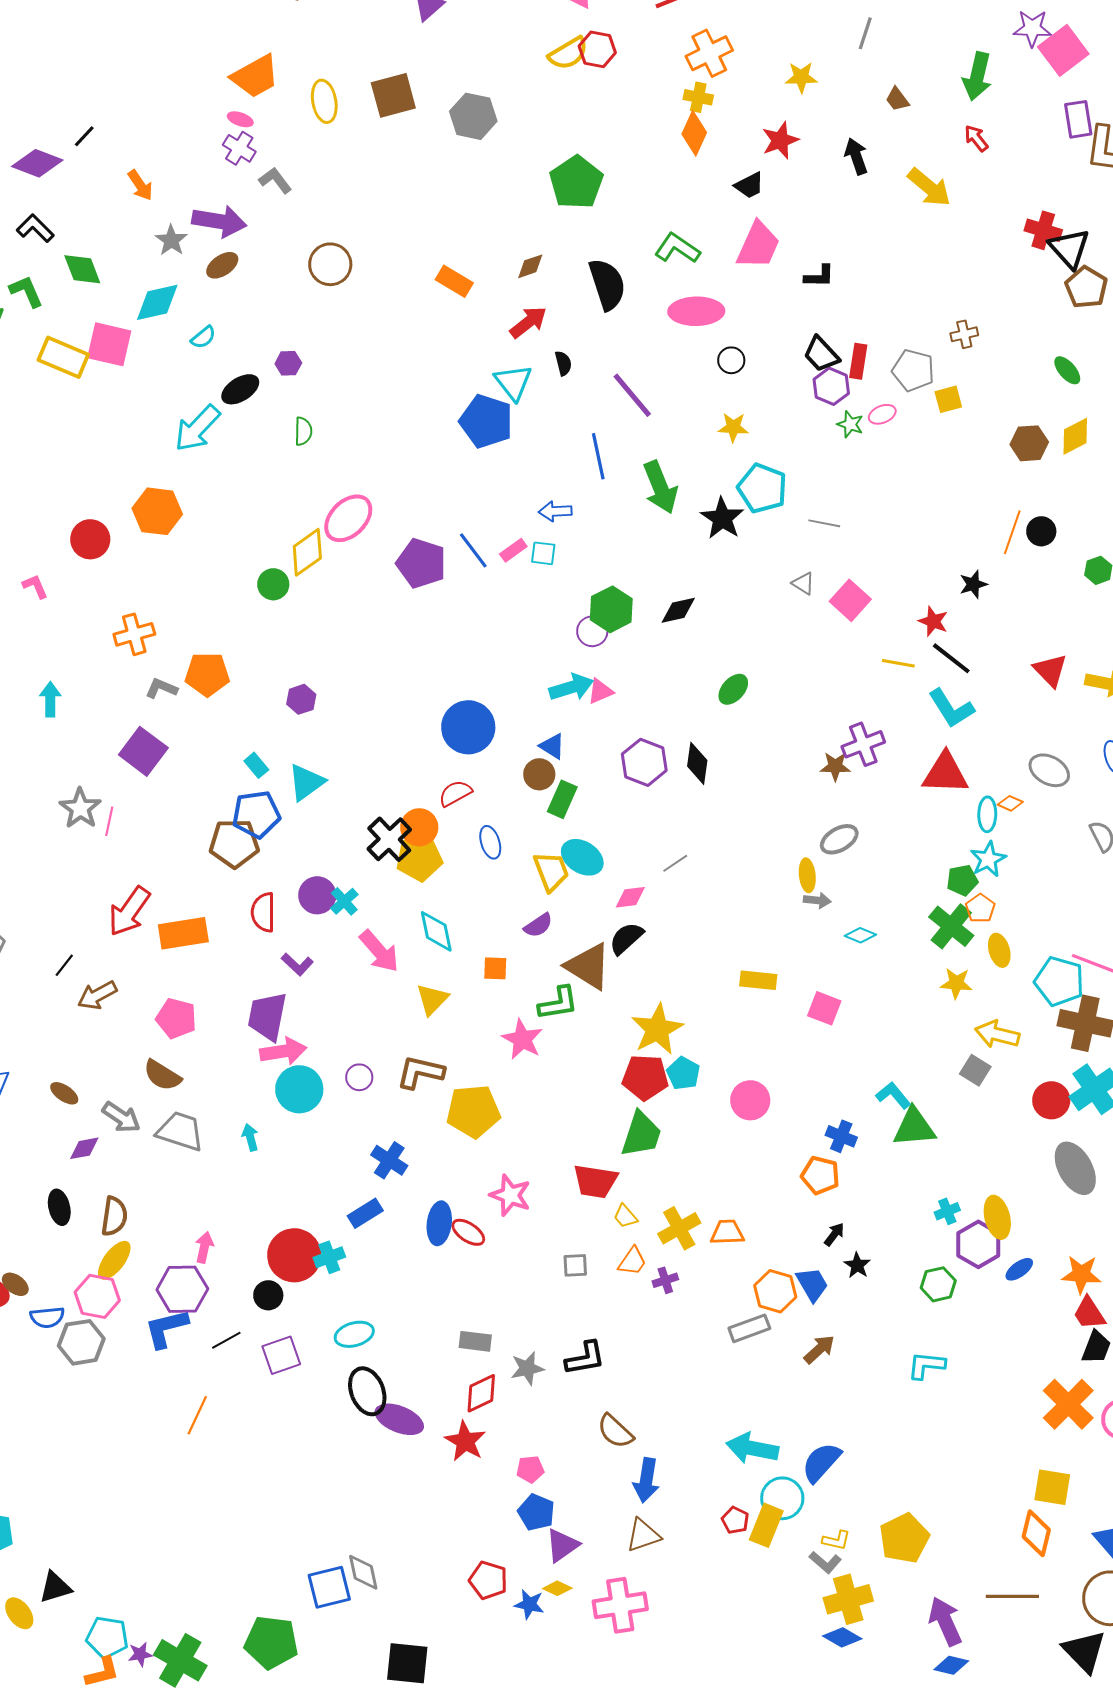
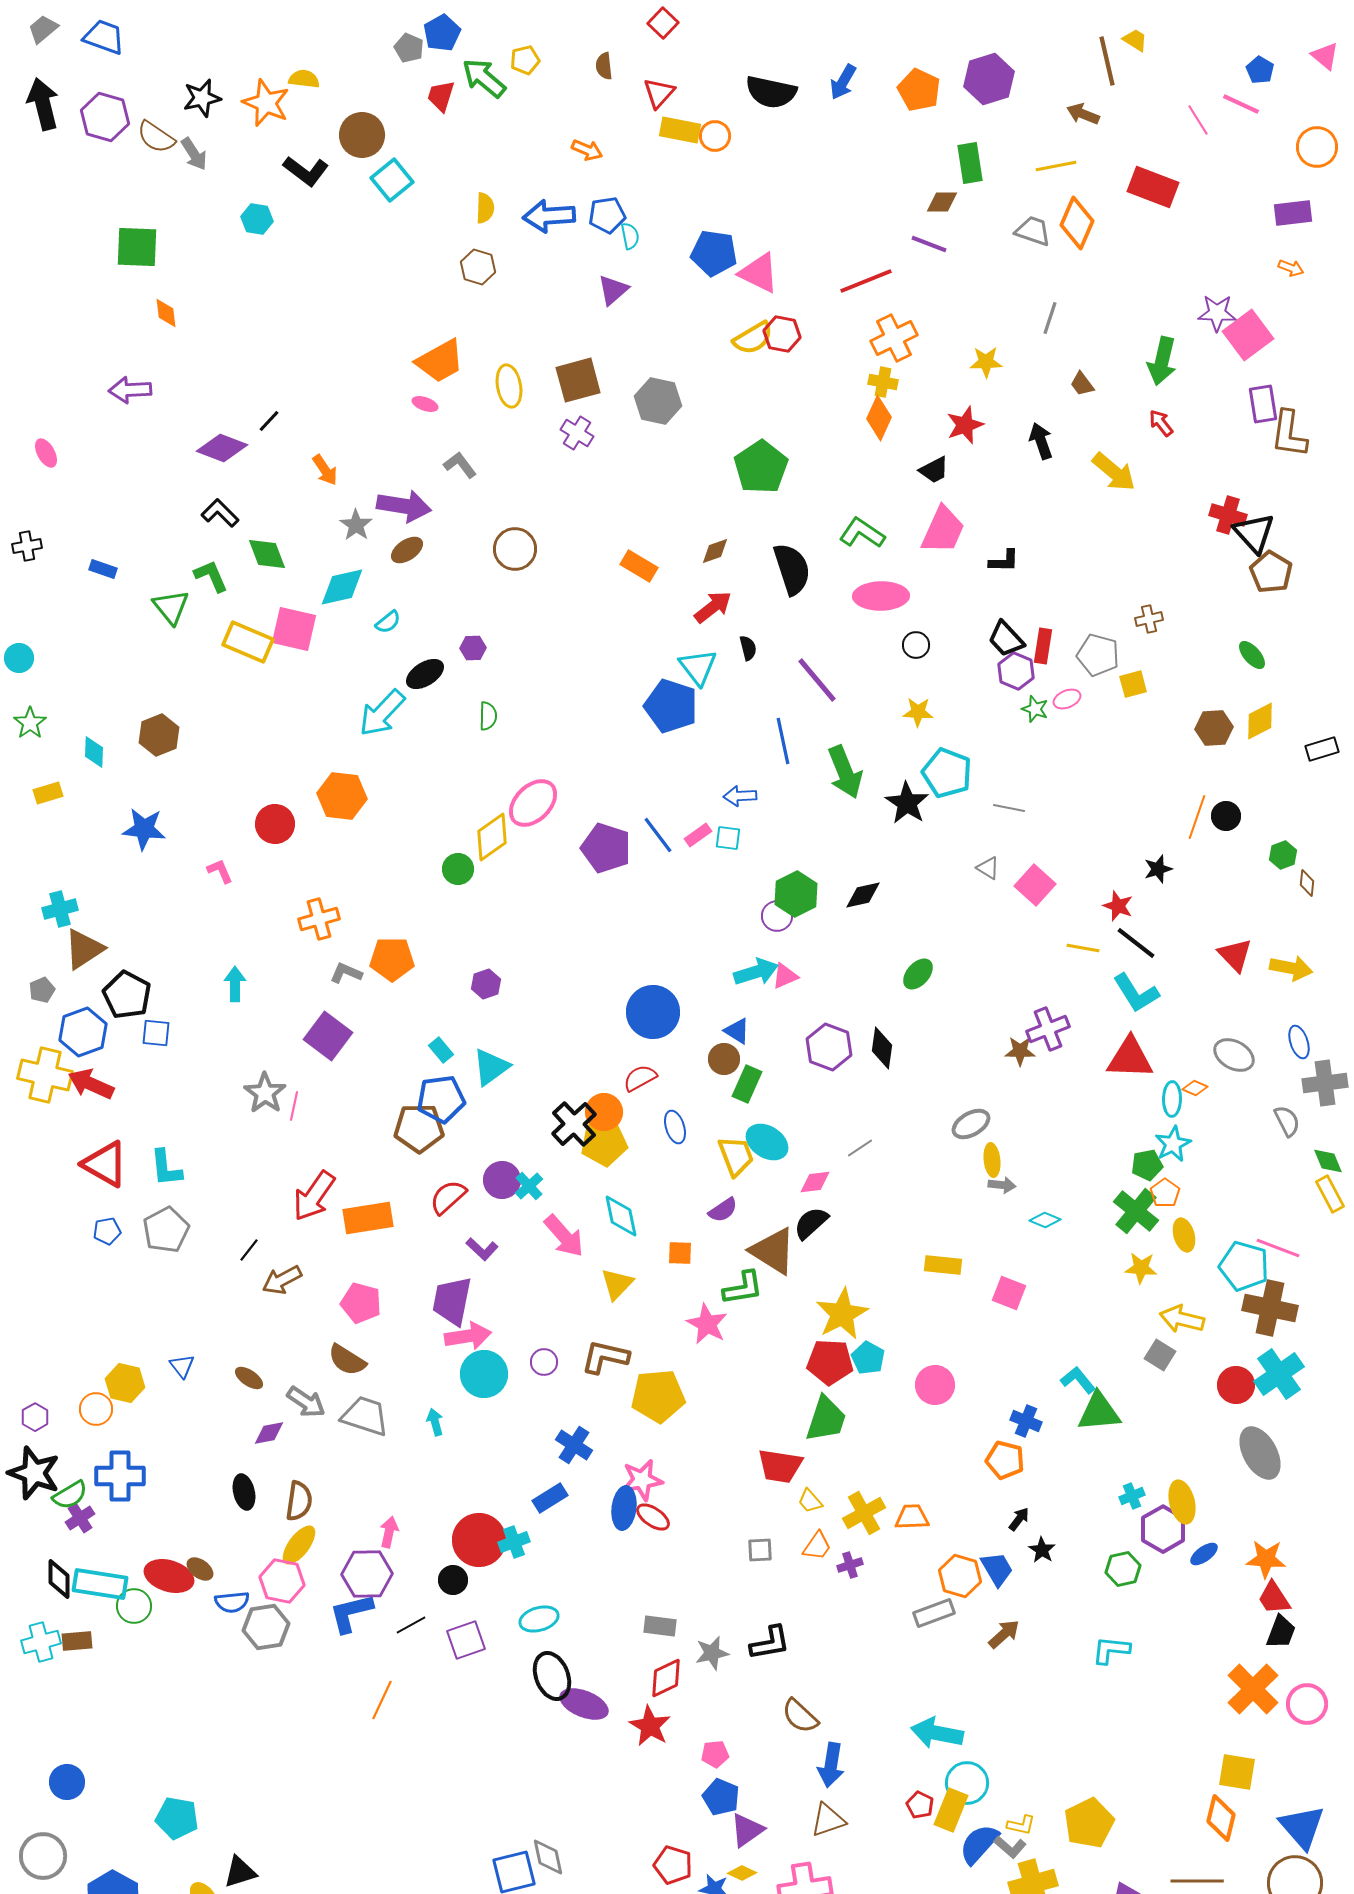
purple cross: (239, 148) -> (577, 433), moved
gray ellipse: (839, 839) -> (971, 1124), moved
red semicircle: (263, 912) -> (448, 1197), turned 48
pink star: (510, 1195) -> (642, 1480), moved, turned -30
blue semicircle: (821, 1462) -> (979, 1844), moved

